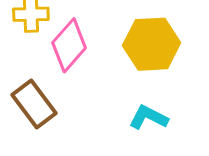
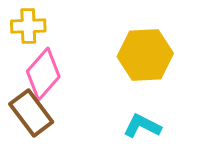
pink diamond: (69, 45) -> (43, 74), moved

